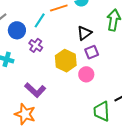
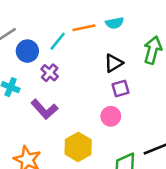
yellow hexagon: (66, 61) -> (78, 147), moved
purple L-shape: (35, 90) -> (44, 109), moved

